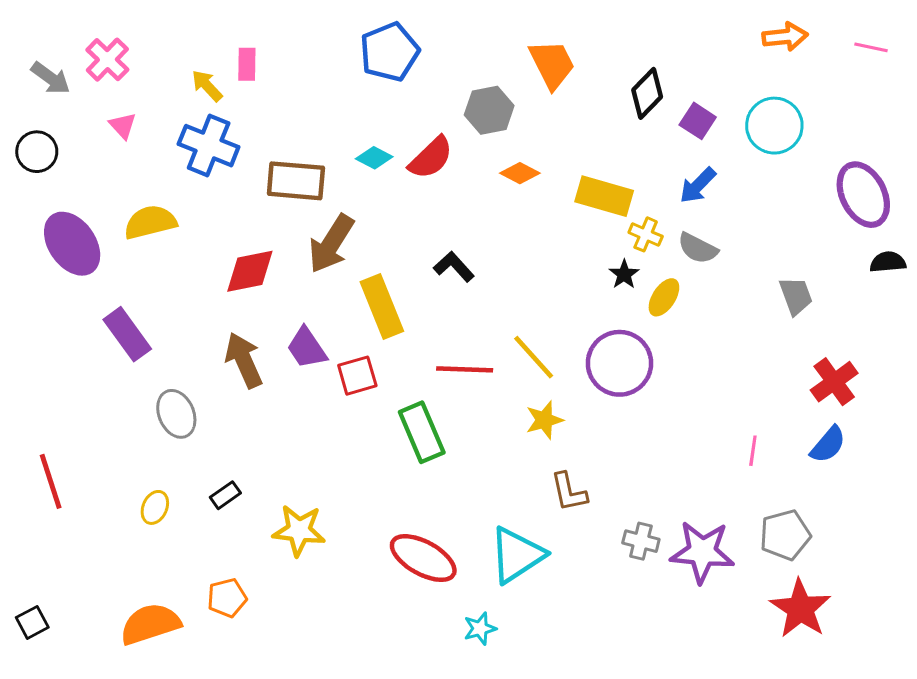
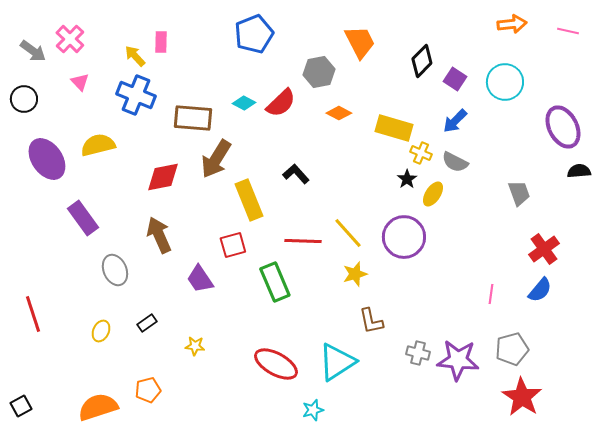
purple trapezoid: (307, 348) -> (200, 279), moved
yellow star: (299, 530) -> (195, 346), size x0.6

